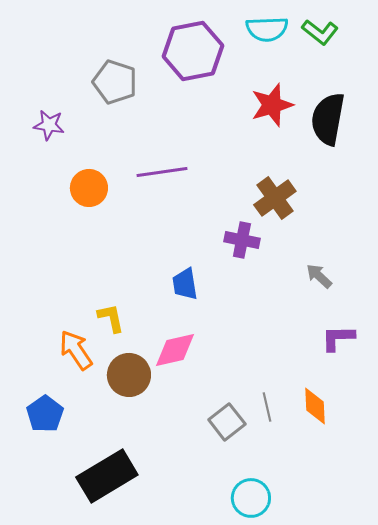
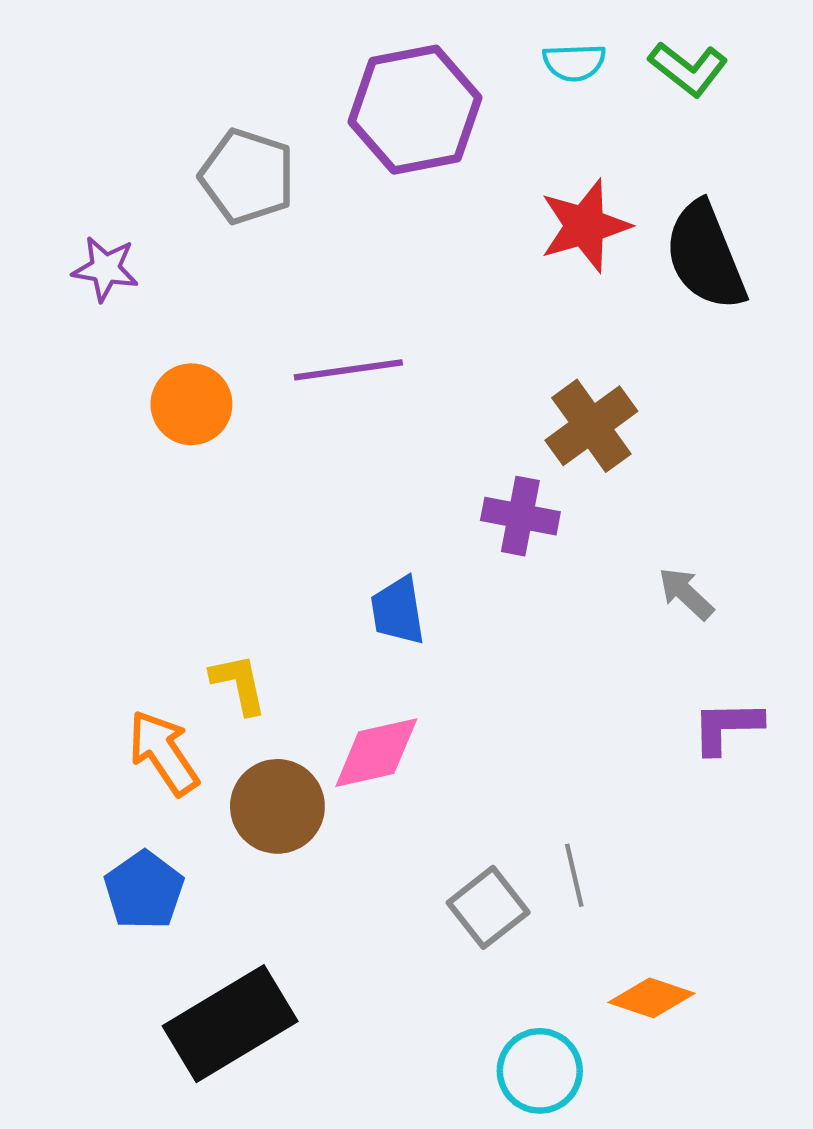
cyan semicircle: (267, 29) -> (574, 62), size x0.7
black semicircle: (328, 119) -> (705, 256), turned -32
orange diamond: (315, 406) -> (652, 998), moved, turned -69
blue pentagon: (45, 414) -> (144, 890), moved

